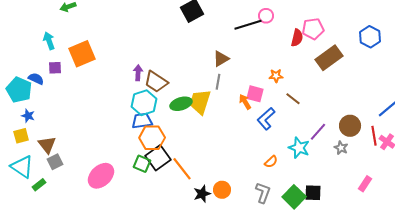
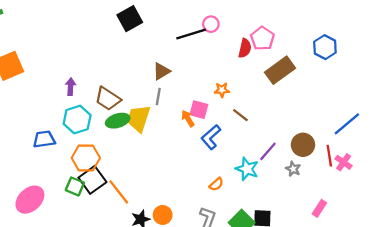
pink pentagon: (313, 29) -> (262, 38), turned -30
brown trapezoid: (156, 82) -> (108, 99), moved
blue trapezoid: (142, 121) -> (44, 139), moved

